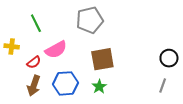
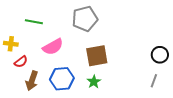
green line: (36, 23) -> (34, 22), turned -54
red semicircle: (34, 62) -> (21, 62), moved

